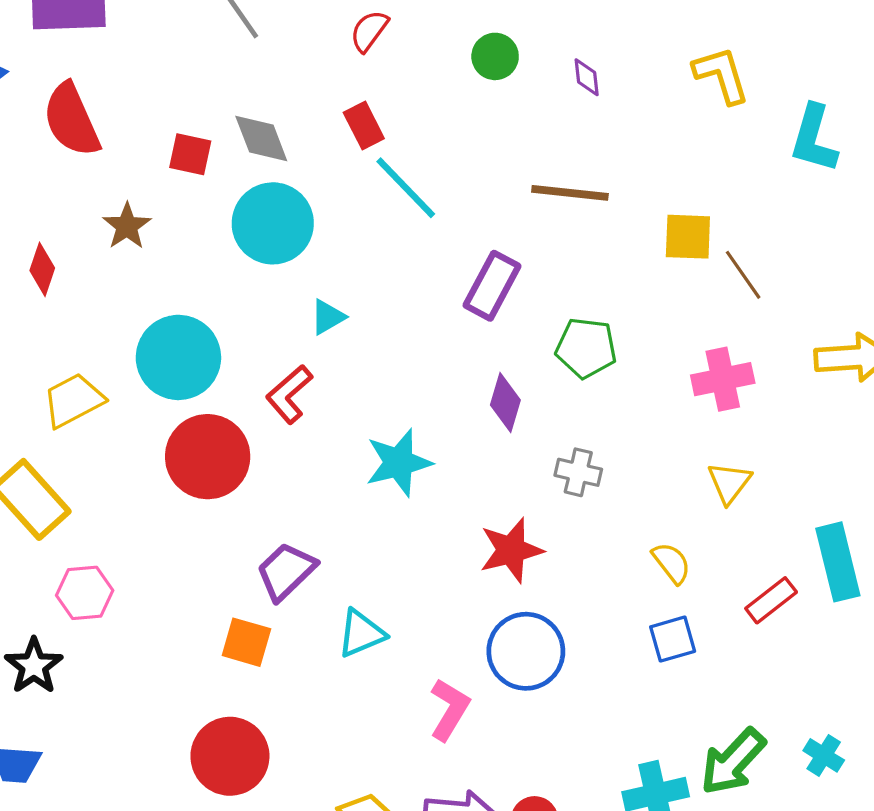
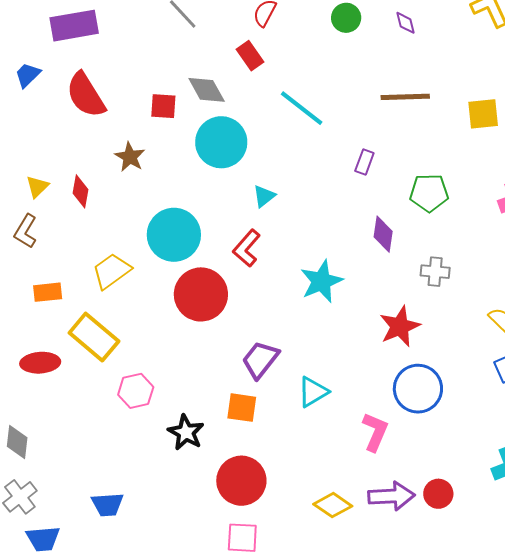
red rectangle: (364, 125) -> (250, 56), moved
purple rectangle: (492, 286) -> (364, 162), size x0.6
black star: (34, 666) -> (186, 432), moved

